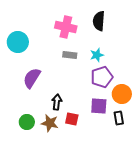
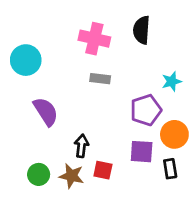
cyan star: (97, 55) -> (172, 81), moved
purple semicircle: (32, 78) -> (46, 112), turned 115

